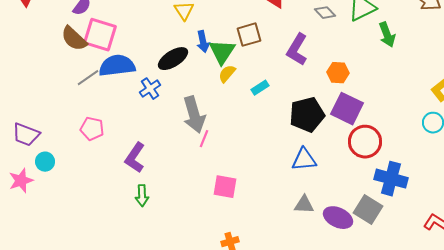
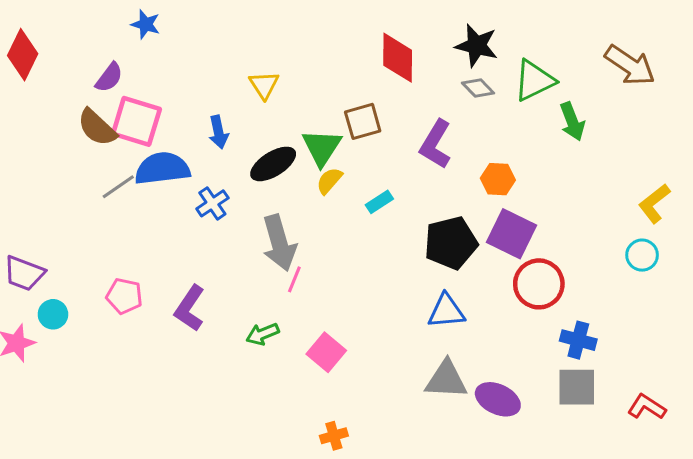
blue arrow: (203, 42) -> (218, 132), moved
black ellipse: (173, 59) -> (273, 164), moved
pink pentagon: (92, 129) -> (124, 296), moved
blue cross: (391, 179) -> (578, 340), size x0.7
pink square: (225, 187) -> (326, 352), turned 30
green arrow: (142, 196) -> (262, 334), moved, turned 70
gray triangle: (304, 205) -> (446, 380), size x1.4
gray square: (368, 210) -> (577, 387), moved, turned -32

